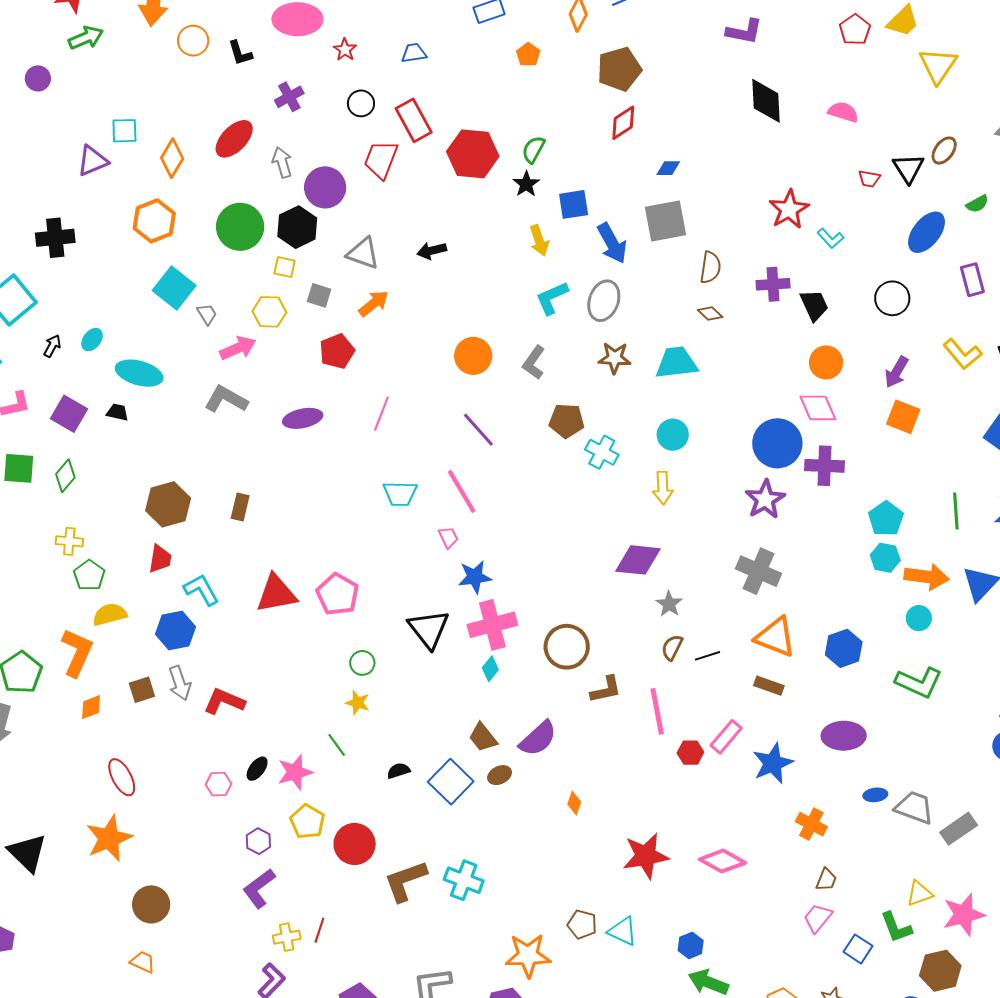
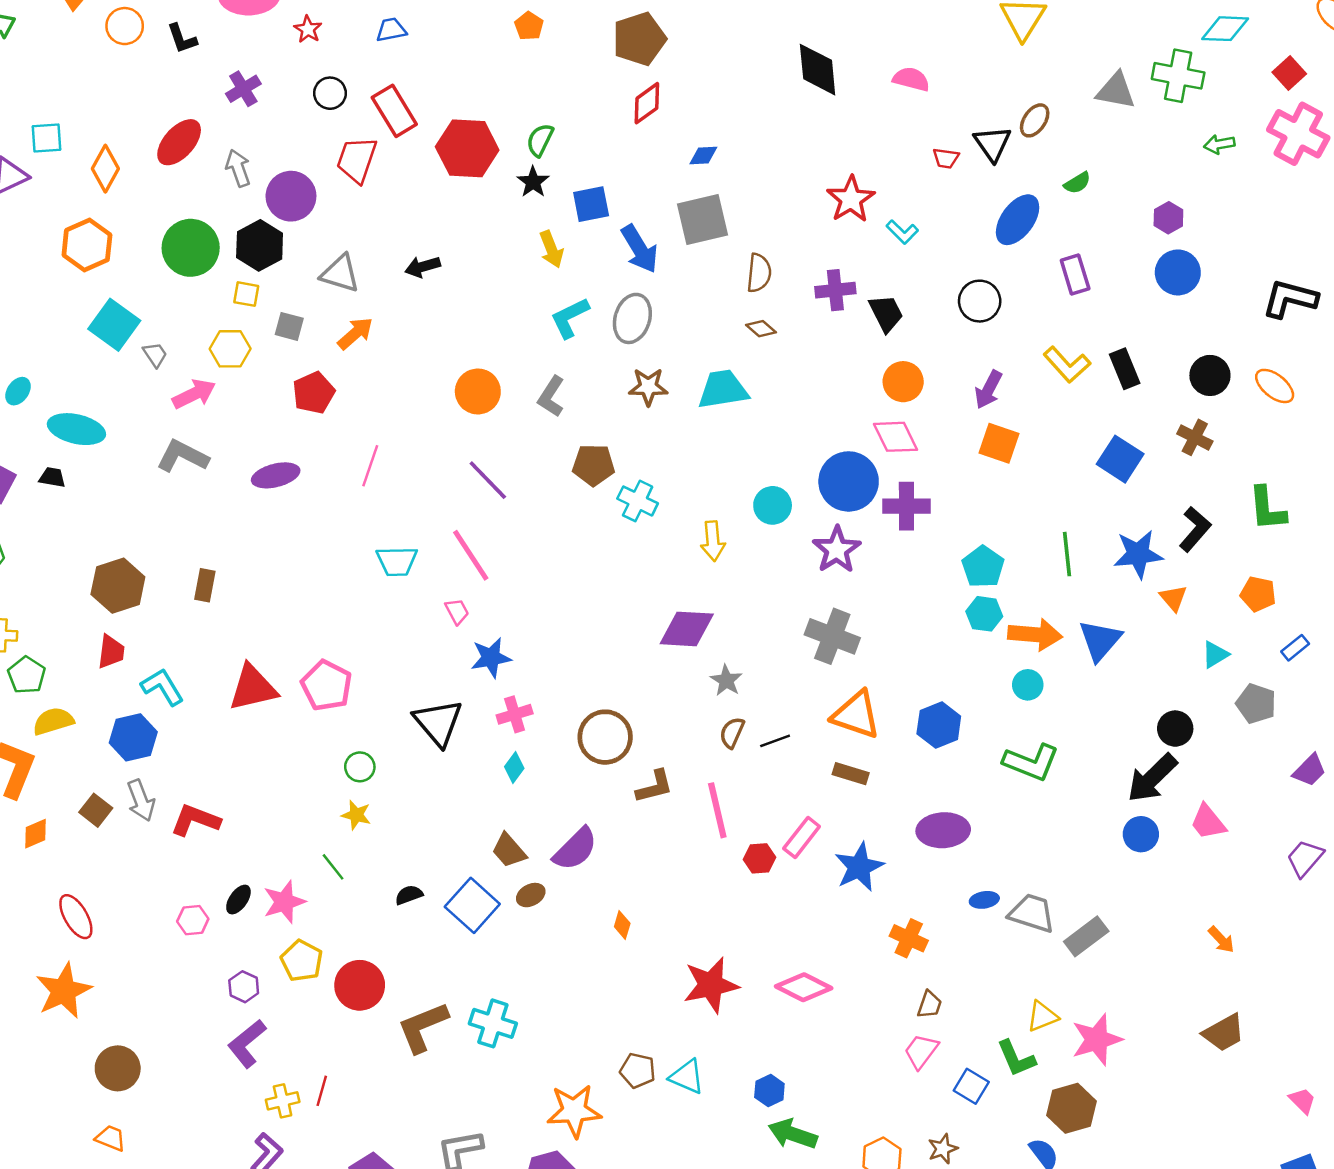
cyan circle: (673, 435) -> (773, 505), moved
pink cross: (492, 625) -> (515, 714), size x0.6
brown square: (142, 690) -> (96, 810), turned -32

